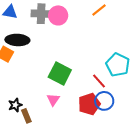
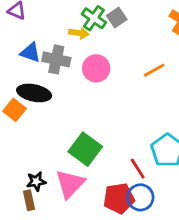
gray cross: (41, 14) -> (56, 59), moved
pink triangle: (53, 100) -> (70, 184), size x1.6
black star: (15, 105) -> (36, 181), moved

